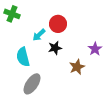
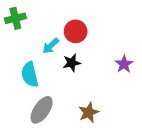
green cross: (12, 14) -> (15, 18), turned -35
brown star: (77, 67) -> (89, 112), moved

